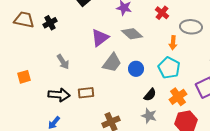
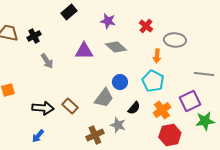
purple triangle: (100, 38) -> (84, 51), turned 36
gray arrow: (63, 62) -> (47, 61), moved
gray trapezoid: (112, 63) -> (104, 98), moved
brown rectangle: (86, 93) -> (70, 106), turned 49
gray star: (149, 116) -> (118, 125), moved

